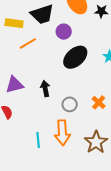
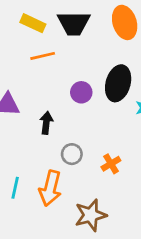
purple circle: (64, 32) -> (81, 92), moved
black ellipse: (75, 57) -> (118, 83), moved, turned -50

